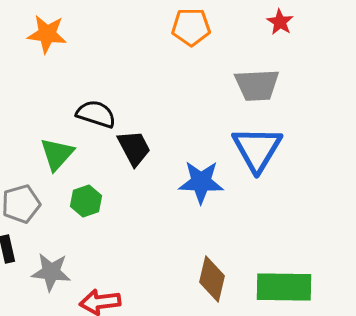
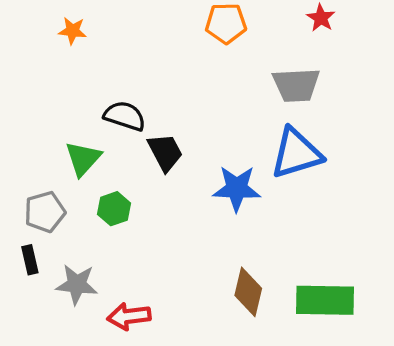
orange star: (47, 34) -> (72, 31), size x0.7
blue triangle: (257, 149) -> (296, 153), turned 42

